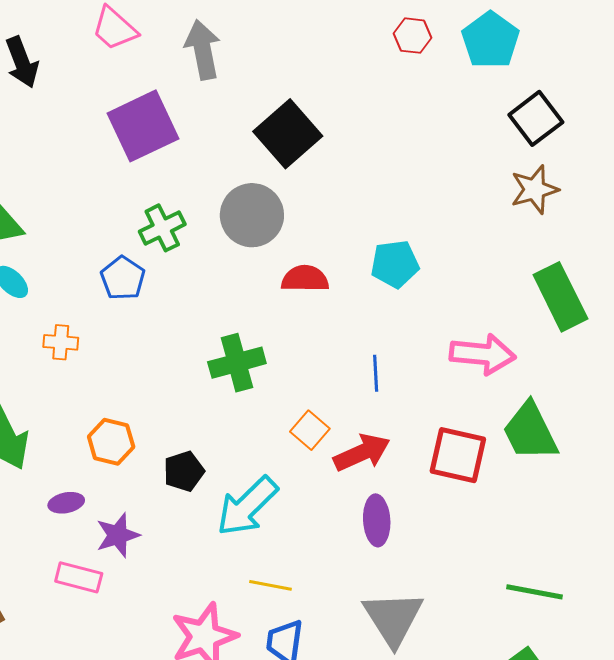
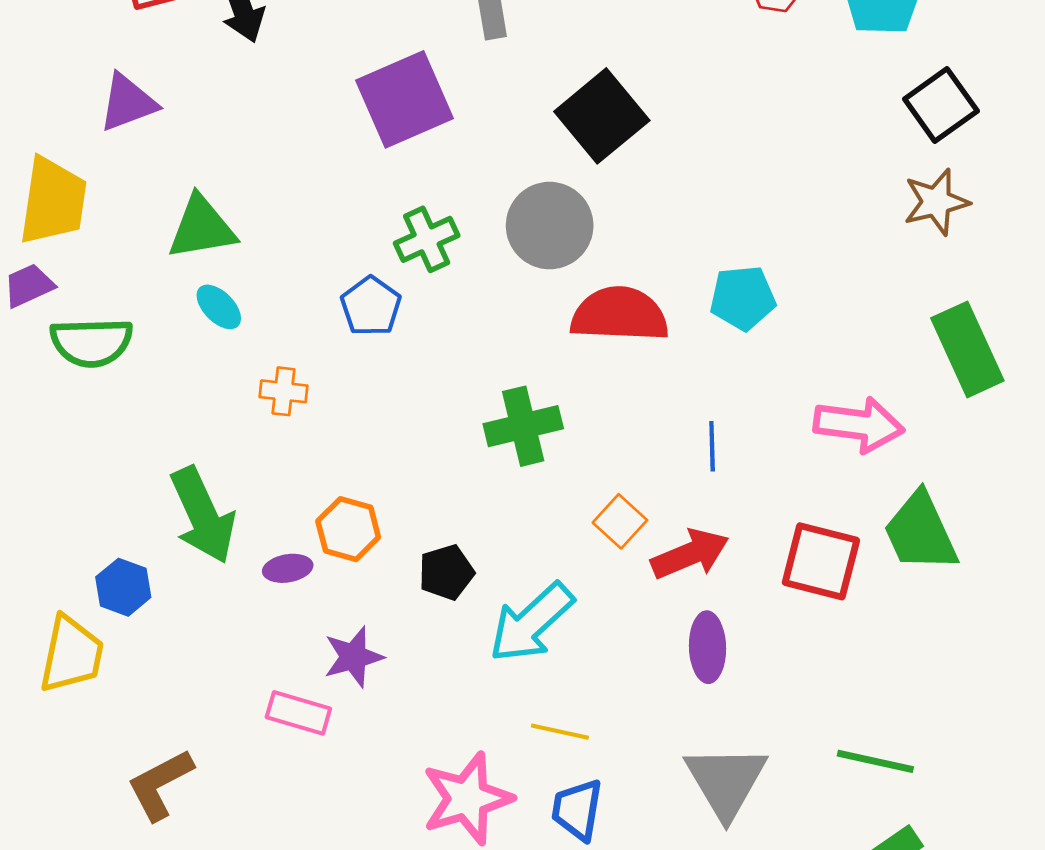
red semicircle: (305, 279) -> (619, 314), size x1.5
purple ellipse: (66, 503) -> (288, 568), moved
green line: (535, 592) -> (875, 761), moved

